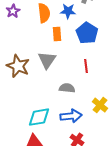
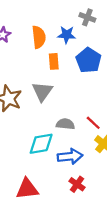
red line: (86, 66) -> (93, 123), moved, turned -40
cyan diamond: (39, 117) -> (41, 144), moved

